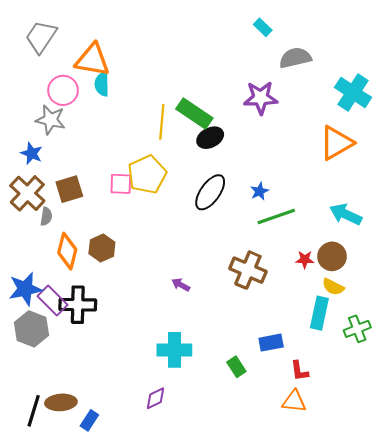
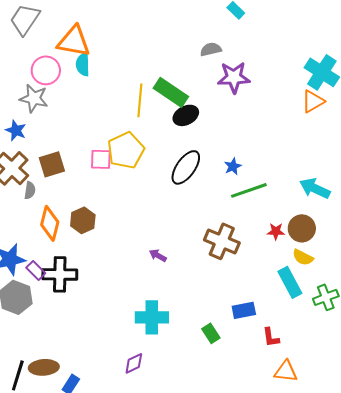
gray semicircle: (295, 58) -> (211, 49), moved, size x0.7
orange triangle: (336, 143) -> (313, 101), moved, size x0.7
purple rectangle: (53, 301) -> (36, 270), size x0.7
cyan rectangle: (319, 313) -> (290, 282), turned -40
orange triangle: (294, 401) -> (286, 371), moved

